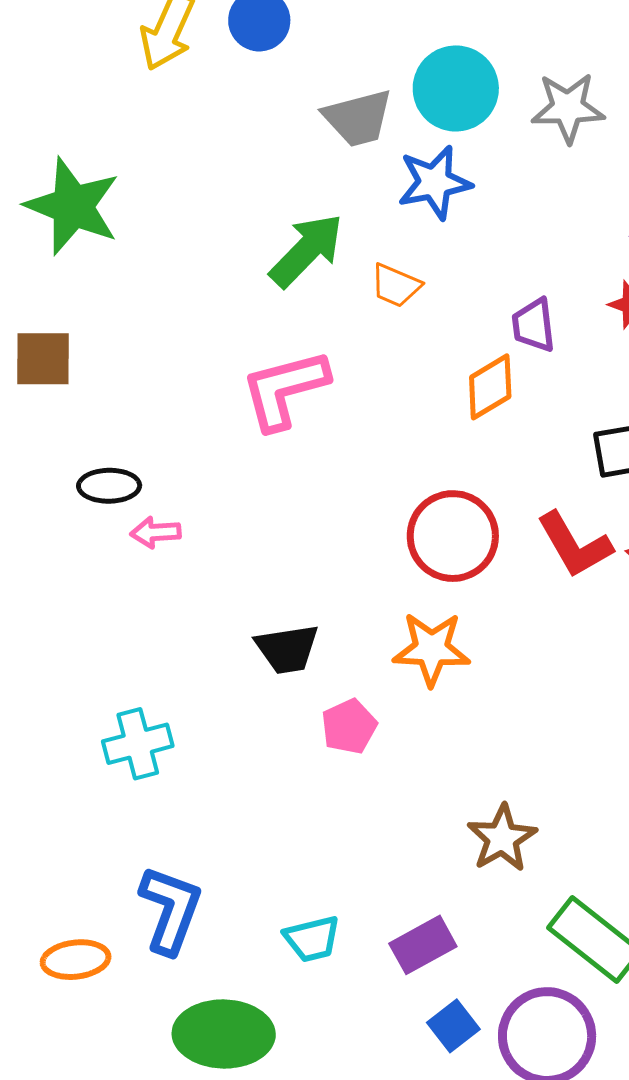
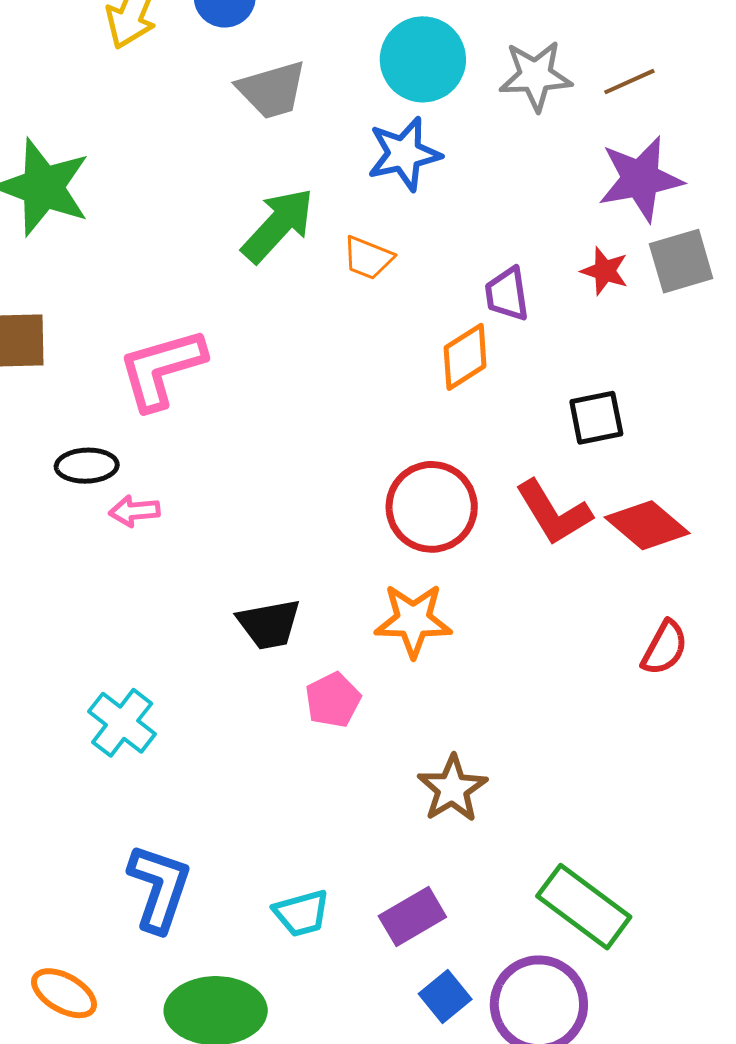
gray trapezoid: (358, 118) -> (272, 90), moved
pink L-shape: (285, 389) -> (162, 369), moved
cyan cross: (138, 744) -> (122, 723), turned -36
brown star: (502, 838) -> (452, 789), moved
orange ellipse: (76, 960) -> (64, 993), moved, turned 38

